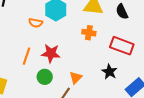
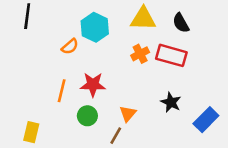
orange semicircle: (36, 23) -> (70, 47), turned -48
orange cross: (89, 33) -> (140, 54), turned -32
red rectangle: (122, 46) -> (171, 55), moved

